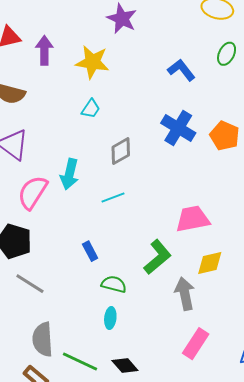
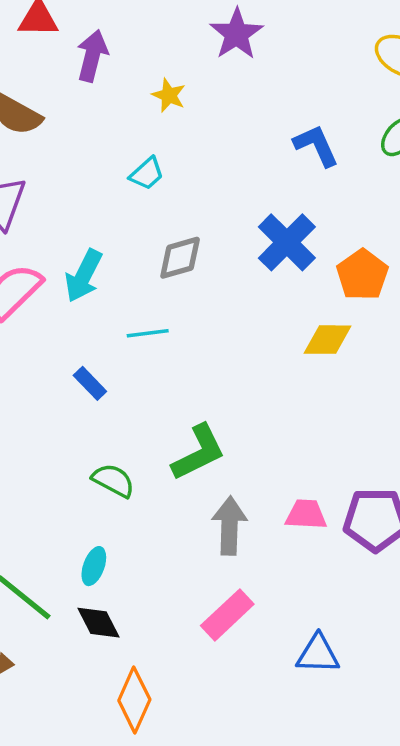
yellow star: (92, 62) -> (169, 95), size x0.6
pink trapezoid: (193, 219) -> (306, 514), moved, size x0.7
blue rectangle: (90, 251) -> (90, 383), moved, turned -30
yellow diamond: (210, 263) -> (328, 340), moved
cyan ellipse: (110, 318) -> (94, 566), moved

